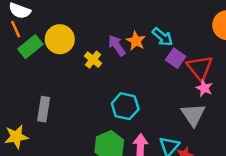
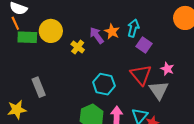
cyan arrow: (162, 37) -> (133, 28), turned -114
green rectangle: (30, 47) -> (27, 37), turned 42
red triangle: (200, 68) -> (141, 75), moved
gray rectangle: (44, 109) -> (39, 87), turned -30

